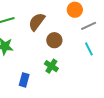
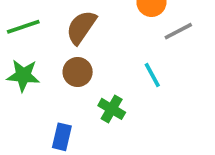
brown circle: (54, 40) -> (78, 72), moved
cyan line: (89, 49) -> (152, 75), moved

